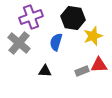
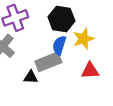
blue semicircle: (56, 42) -> (59, 45), moved
gray rectangle: (82, 71) -> (48, 62), moved, size x1.6

